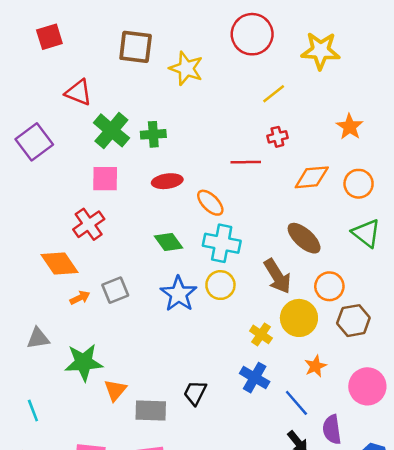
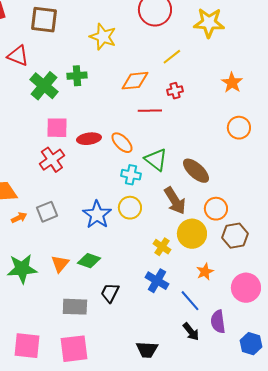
brown square: (136, 47) -> (44, 20), moved
green cross: (153, 134) -> (77, 76), moved
orange diamond: (312, 177) -> (135, 81), moved
pink square: (105, 179) -> (57, 128), moved
red ellipse: (167, 181) -> (89, 139), moved
red cross: (89, 224) -> (52, 160), moved
green triangle: (366, 233) -> (156, 160), moved
green diamond: (168, 242) -> (89, 261), moved, turned -35
cyan cross: (222, 243) -> (131, 175), size x0.7
orange triangle: (115, 390) -> (60, 264), moved

